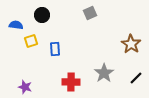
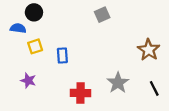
black circle: (42, 15) -> (34, 12), moved
black line: (136, 78) -> (154, 88), turned -72
purple star: (25, 87) -> (28, 80), moved

